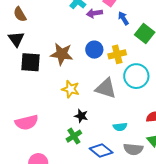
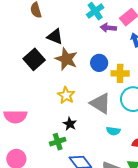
black triangle: (16, 39) -> (55, 37), moved, turned -48
black square: (30, 62) -> (34, 59), turned 30
cyan semicircle: (120, 127) -> (113, 131), moved

